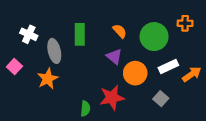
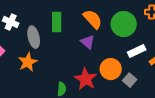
orange semicircle: (120, 31) -> (93, 19), size x1.5
orange circle: (135, 73) -> (111, 69), moved
red star: (112, 98) -> (86, 79), turned -30

